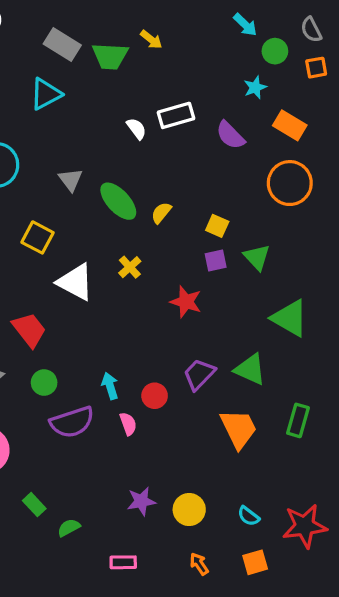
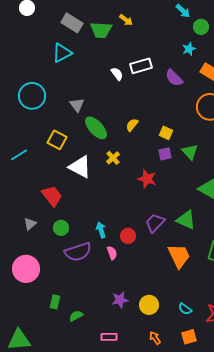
green ellipse: (118, 201) -> (96, 128), moved
green rectangle: (34, 505) -> (55, 302), turned 56

